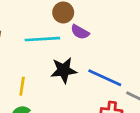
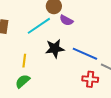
cyan line: (42, 39) -> (39, 26), turned -30

